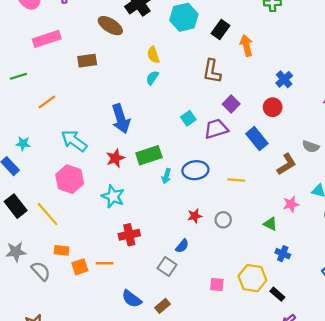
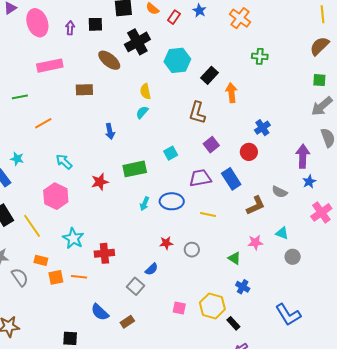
blue arrow: (121, 119) -> (110, 131), moved, size x0.6
purple trapezoid: (216, 129) -> (200, 178), moved
cyan arrow: (74, 141) -> (64, 162), size x0.7
green rectangle: (149, 155) -> (135, 169), moved
cyan star: (113, 196) -> (73, 238), moved

